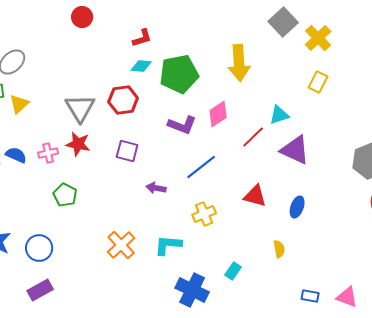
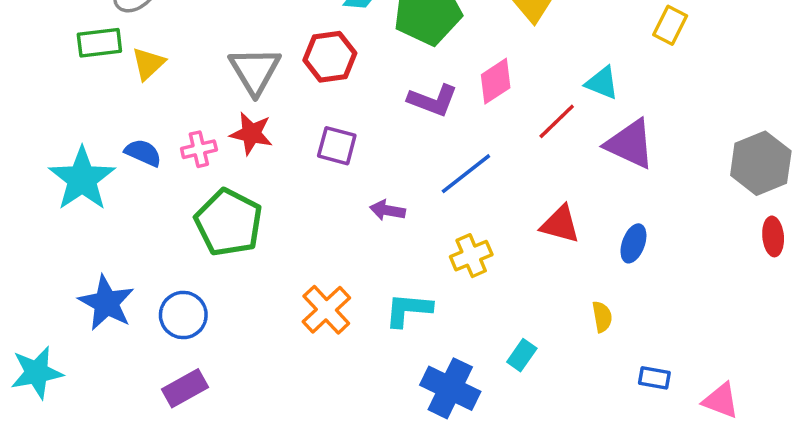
cyan triangle: (279, 115) -> (602, 83), turned 40
green pentagon: (65, 195) -> (229, 223), size x1.6
blue rectangle: (310, 296) -> (654, 378), moved

